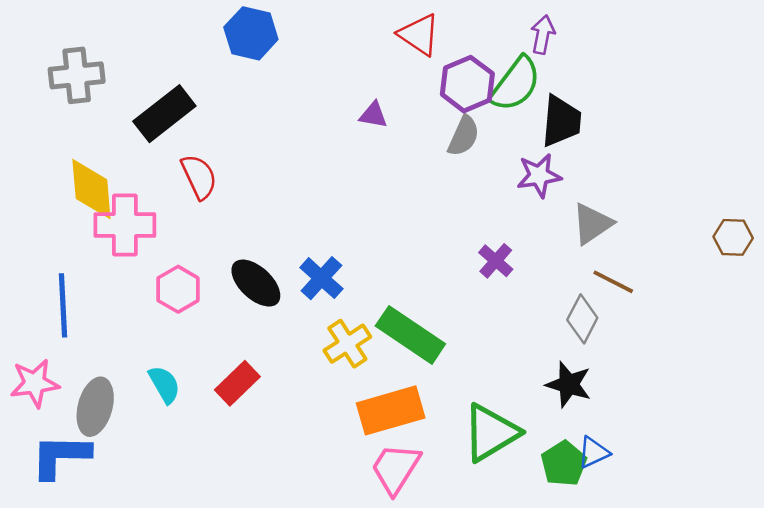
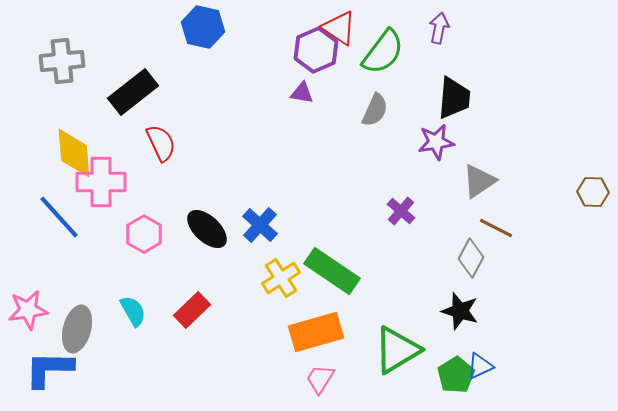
purple hexagon: (467, 84) -> (316, 50), moved
green semicircle: (516, 84) -> (383, 52), moved
blue line: (63, 305) -> (59, 217), moved, turned -39
pink trapezoid: (396, 468) -> (320, 379), size x0.7

